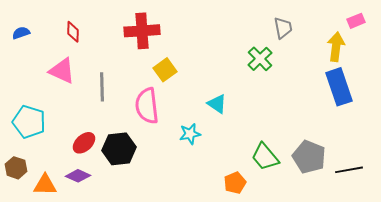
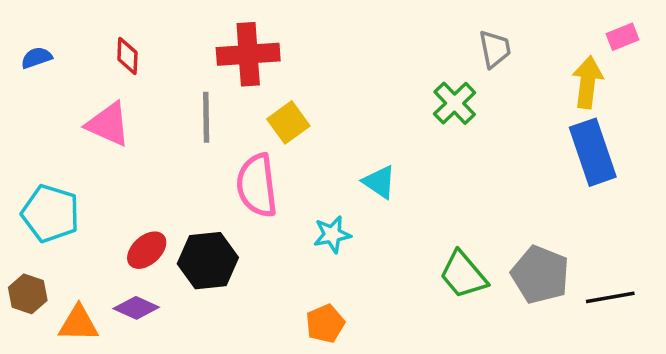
gray line: (102, 87) -> (206, 117), moved
orange pentagon: (235, 183) -> (325, 324), moved

